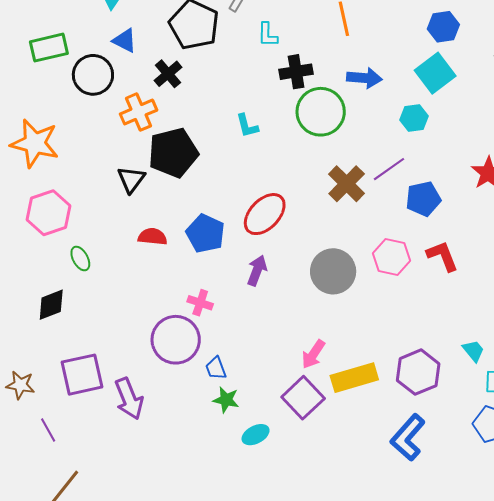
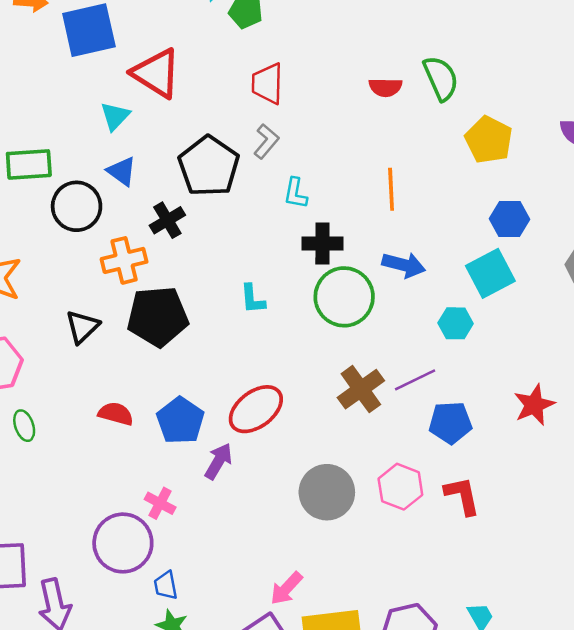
black triangle: (131, 179) -> (82, 327), moved
purple arrow: (257, 270) -> (218, 461), moved

